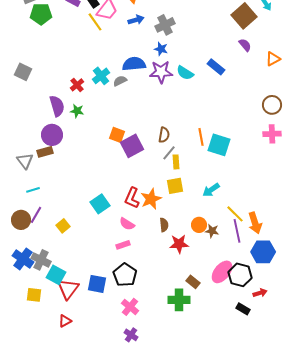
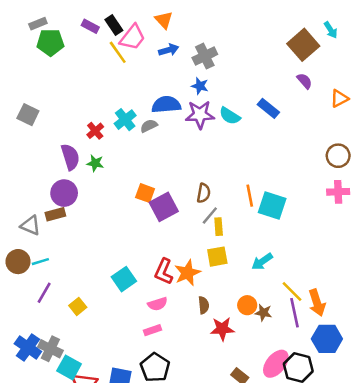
gray triangle: (25, 161) -> (30, 225), turned -30
brown circle: (21, 220) -> (18, 262), moved
pink semicircle: (127, 224) -> (158, 304), turned -49

